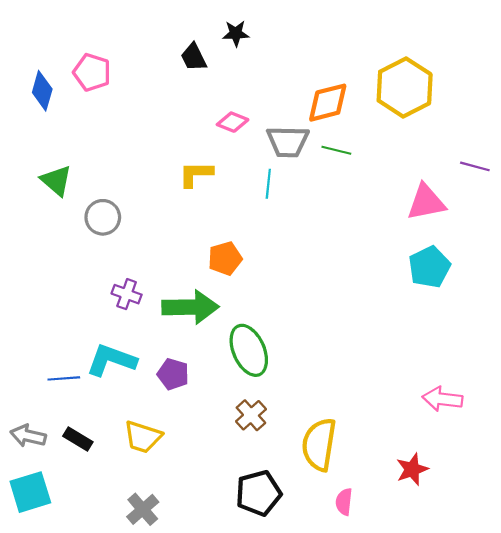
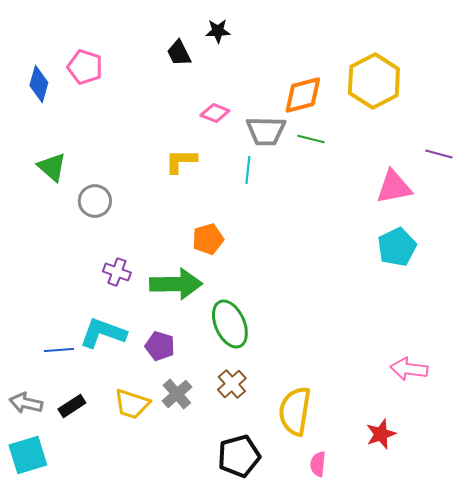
black rectangle: (78, 439) -> (72, 406), turned -64
gray cross: (143, 509) -> (177, 394), moved

